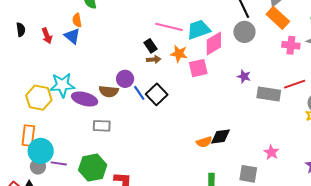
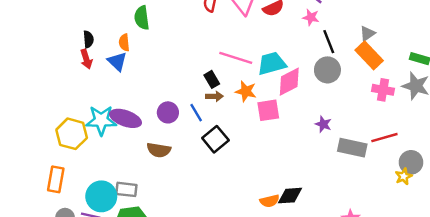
black semicircle: (21, 30) -> (88, 39), moved
purple circle: (125, 79) -> (168, 112), moved
brown semicircle: (109, 91) -> (159, 150), moved
blue line: (139, 93) -> (196, 113), moved
purple ellipse: (85, 99) -> (126, 118), moved
gray rectangle: (102, 126) -> (126, 189), moved
cyan circle: (41, 151) -> (101, 196), moved

